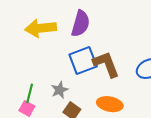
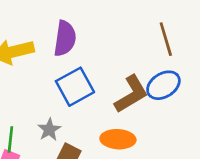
brown L-shape: (106, 64) -> (131, 94), moved, turned 88

